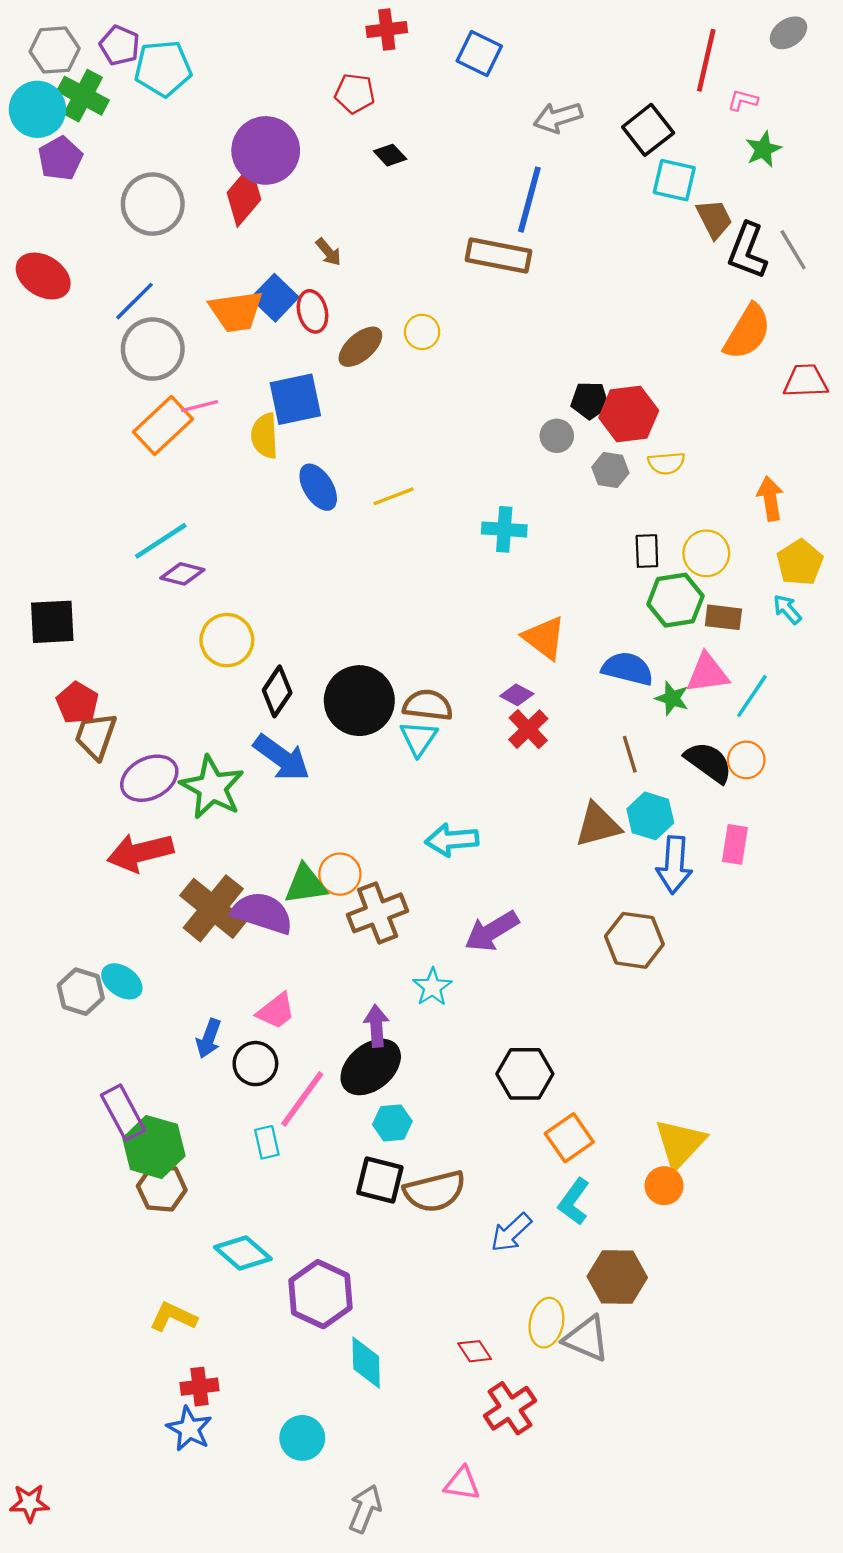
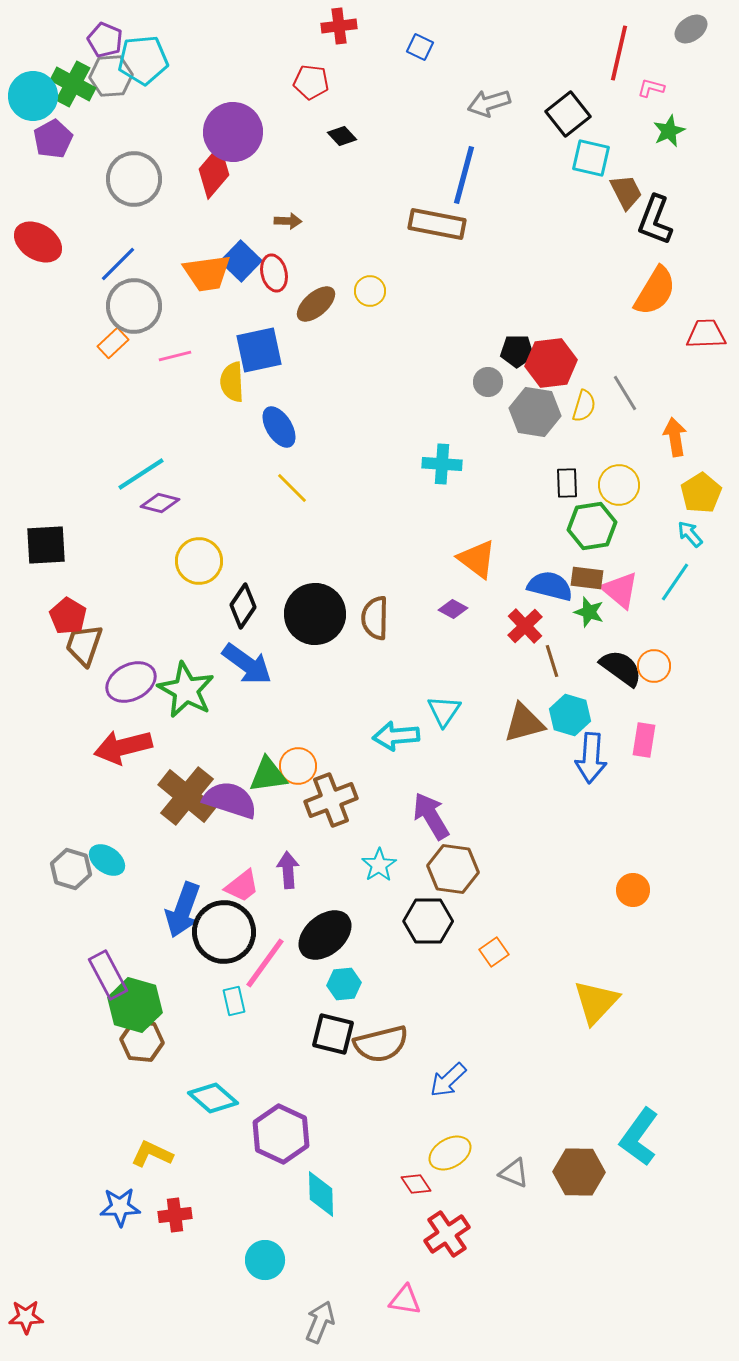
gray hexagon: (55, 50) -> (111, 76), moved
blue square: (479, 53) -> (420, 47), size x0.7
gray line: (793, 250) -> (625, 393), moved
brown arrow: (328, 252) -> (288, 221), turned -48
orange rectangle: (163, 426) -> (113, 343), moved, size x0.6
yellow semicircle: (666, 463) -> (584, 406), turned -68
gray hexagon: (610, 470) -> (535, 412), size x1.6
yellow line: (394, 496) -> (292, 488), moved, turned 66
brown rectangle: (723, 617) -> (587, 578), moved
pink triangle: (707, 673) -> (620, 590), turned 48
cyan line: (752, 696) -> (675, 582), moved
brown semicircle: (428, 705) -> (375, 618), turned -96
red cross: (528, 729) -> (525, 626), moved
cyan triangle: (419, 738) -> (444, 711), moved
purple arrow: (492, 931) -> (431, 816), turned 90
brown hexagon: (634, 940) -> (453, 869), moved
purple arrow: (376, 1026) -> (288, 870), moved
blue arrow: (209, 1038) -> (183, 910), size x1.6
black circle: (255, 1064) -> (224, 932), size x1.6
black hexagon: (525, 1074) -> (428, 921), moved
orange square: (569, 1138) -> (494, 952), moved, size x0.7
orange circle: (664, 1186) -> (633, 890), moved
cyan L-shape: (574, 1202) -> (639, 1137), moved, size x1.4
brown hexagon: (617, 1277) -> (579, 1172), moved
yellow ellipse: (546, 1323) -> (450, 1153), moved, turned 48
gray triangle: (586, 1339) -> (514, 1173), size x0.7
blue star: (189, 1429) -> (120, 1207), moved, turned -30

